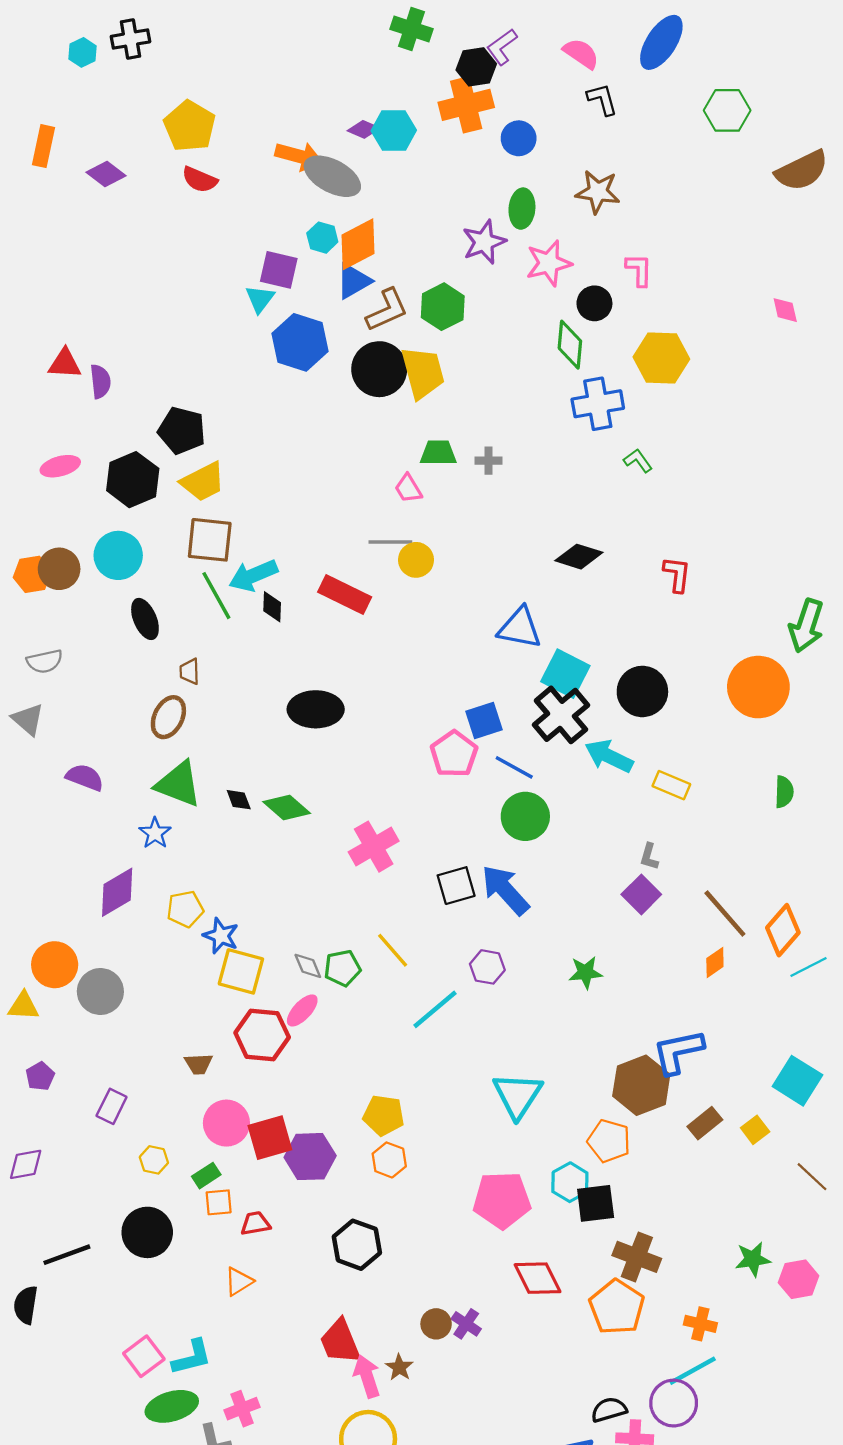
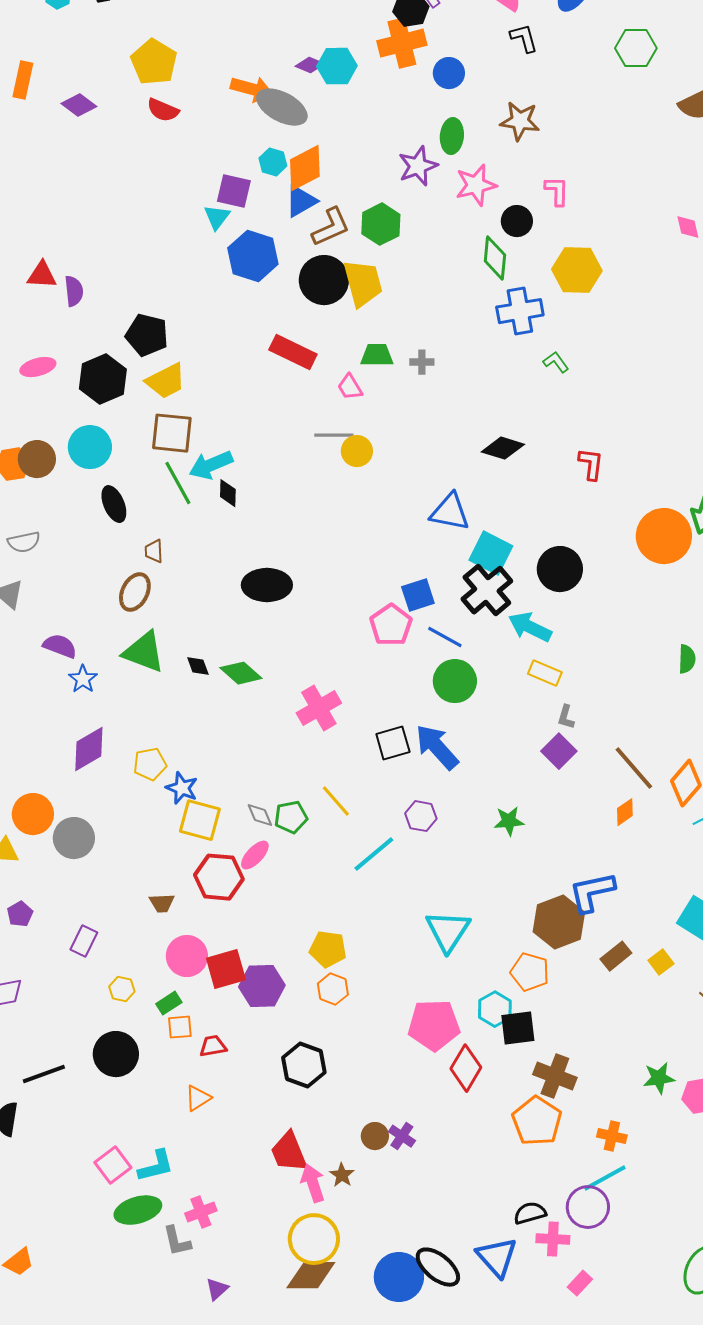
red rectangle: (345, 594) -> (293, 352), moved
orange circle: (758, 687) -> (664, 536), moved
yellow rectangle: (671, 785) -> (545, 673), moved
blue star: (155, 833) -> (83, 679), moved
red diamond: (538, 1278) -> (466, 1068), moved, turned 57

